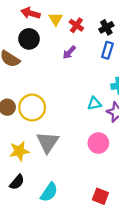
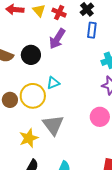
black circle: (29, 39) -> (31, 55), moved
purple arrow: (69, 52) -> (57, 39), size x1.5
cyan triangle: (94, 104) -> (53, 83), moved

